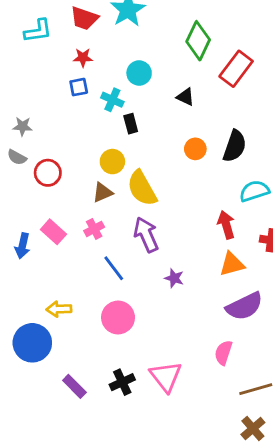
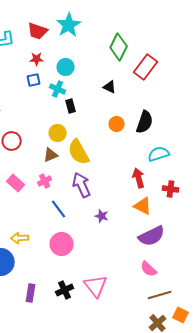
cyan circle: (139, 73) -> (66, 67), moved
orange triangle: (232, 264) -> (143, 206), turned 42
pink semicircle: (223, 353) -> (149, 269), moved, turned -66
purple rectangle: (74, 386) -> (31, 293), turned 54

